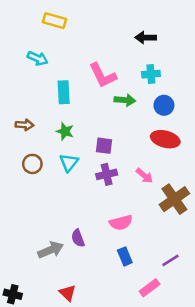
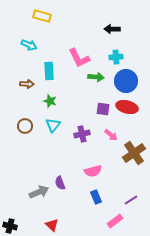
blue circle: (164, 105) -> (126, 81), size x1.5
brown arrow: (25, 125) -> (27, 84), moved
purple square: (104, 146) -> (103, 109), moved

